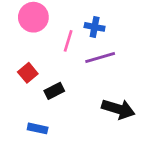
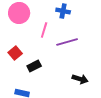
blue cross: (95, 27) -> (63, 11), moved
black arrow: (118, 109) -> (80, 79), size x0.7

